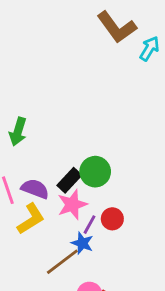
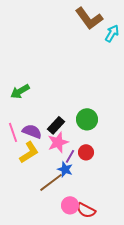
green arrow: (18, 132) -> (20, 91), turned 42
green circle: (95, 172) -> (87, 119), moved

